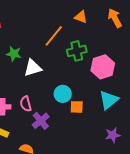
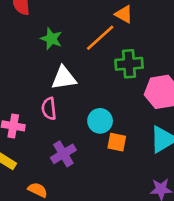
orange triangle: (81, 17) -> (124, 14), moved
green star: (14, 54) -> (51, 39), moved
pink semicircle: (26, 104) -> (49, 109), moved

